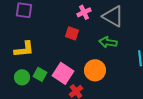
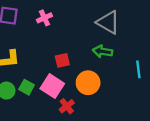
pink cross: (84, 12) -> (44, 18), moved
red square: (72, 33) -> (62, 60), moved, turned -32

